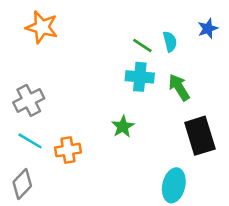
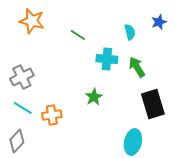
green line: (142, 46) -> (78, 35), moved

